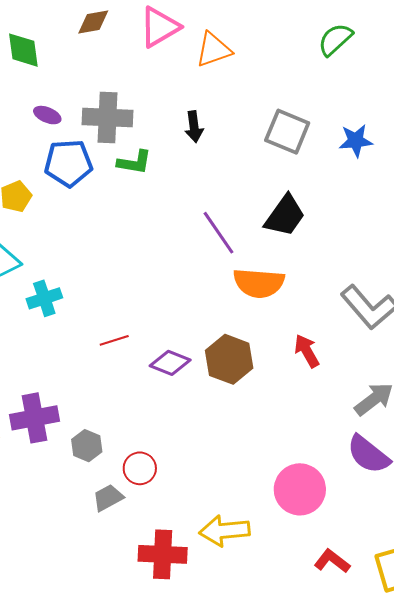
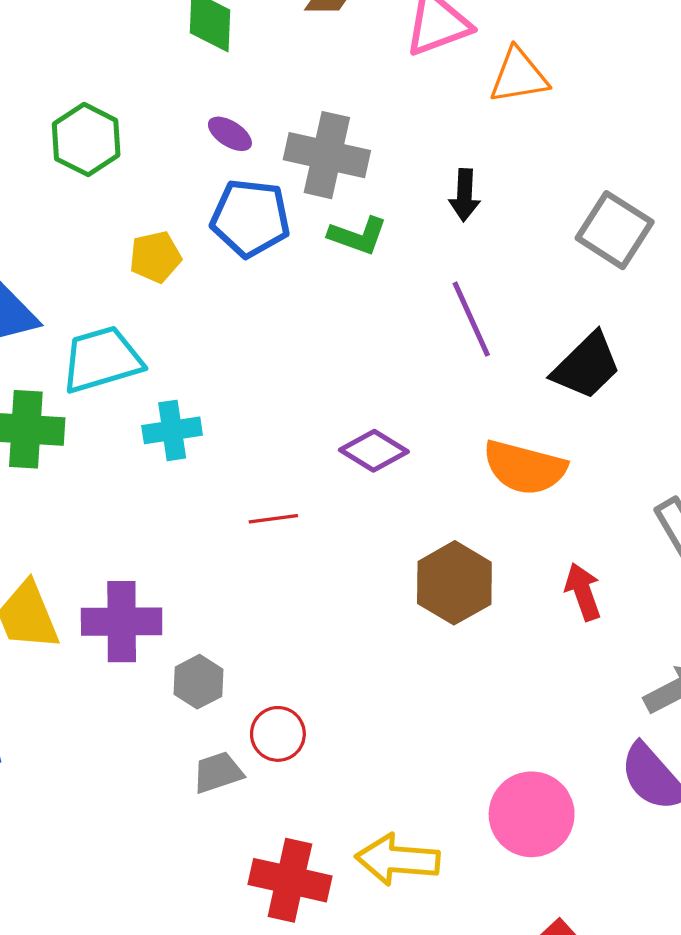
purple line: (219, 233) -> (471, 319), moved
purple diamond: (170, 363) -> (374, 451), moved

